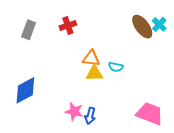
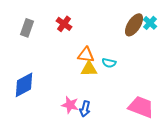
red cross: (68, 25) -> (64, 24), turned -35
brown ellipse: (142, 27) -> (134, 25), turned 70

